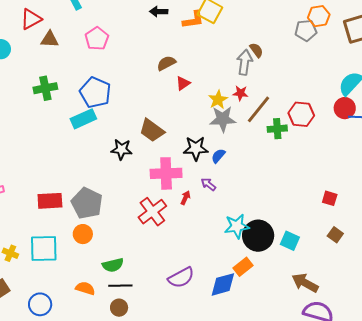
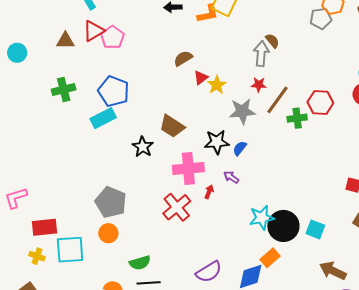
red triangle: (31, 19) -> (94, 31), moved
yellow star: (218, 100) -> (217, 85), moved
black star: (122, 149) -> (143, 147), turned 30
red rectangle: (50, 201) -> (44, 227), moved

